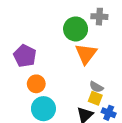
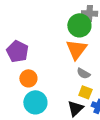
green circle: (76, 29) -> (79, 25), moved
gray semicircle: (96, 87) -> (83, 73), moved

